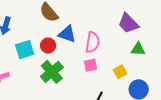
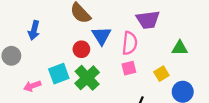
purple trapezoid: (128, 23) -> (148, 20), moved, turned -50
blue triangle: (67, 34) -> (101, 36), turned 42
cyan square: (25, 50) -> (59, 74), moved

